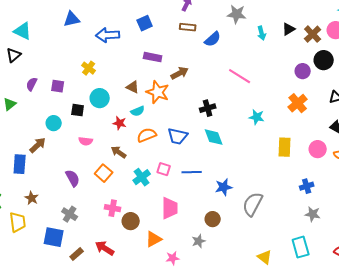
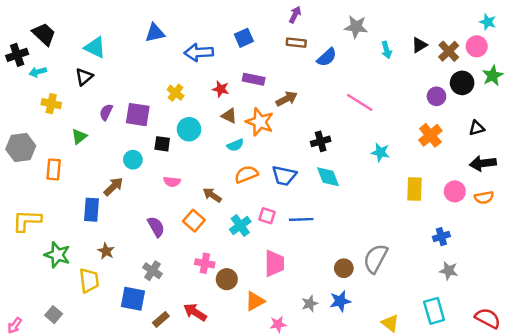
purple square: (58, 86) -> (138, 115), size x1.5
red star: (120, 123) -> (221, 89), moved
blue star: (224, 187) -> (340, 301), moved
brown circle: (213, 219) -> (344, 268), moved

